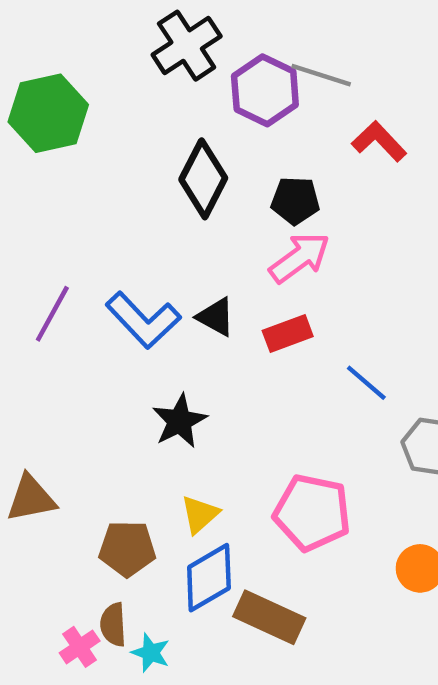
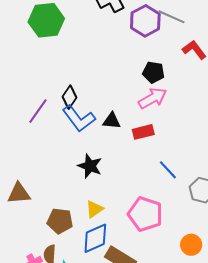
black diamond: (203, 179) -> (69, 97), moved, size x0.7
black triangle: (216, 317) -> (112, 121), turned -30
blue line: (366, 383) -> (168, 170), moved
black star: (180, 421) -> (90, 166), turned -30

